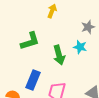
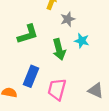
gray star: (88, 27) -> (68, 19), moved

